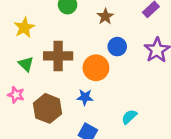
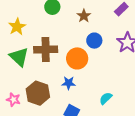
green triangle: (26, 64) -> (19, 57), size x1.5
pink star: (16, 95) -> (13, 100), moved

